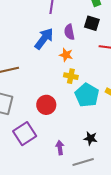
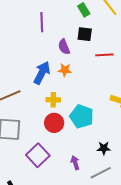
blue arrow: (44, 39) -> (42, 73), moved
yellow cross: (71, 76) -> (53, 100), moved
cyan pentagon: (87, 95) -> (82, 116), moved

